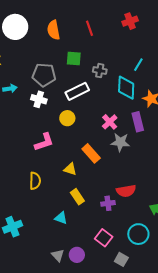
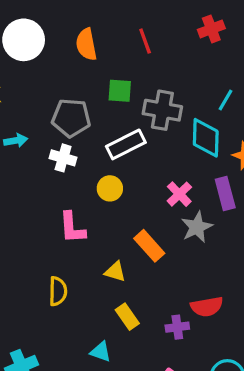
gray cross: (100, 71) -> (162, 110), size x1.6
pink L-shape: (44, 142) -> (72, 228), turned 105
gray star: (120, 142) -> (197, 227), turned -30

